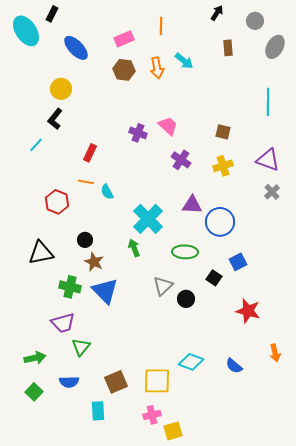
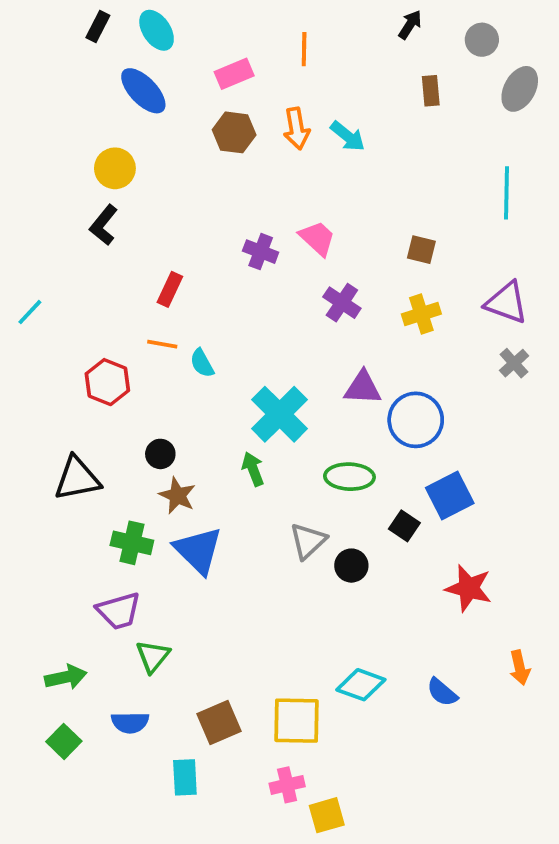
cyan ellipse: (26, 31) -> (157, 30), moved, size x0.7
cyan arrow: (184, 61) -> (348, 136), moved
cyan line: (36, 145) -> (30, 312), moved
blue square: (238, 262) -> (450, 496), size x1.4

